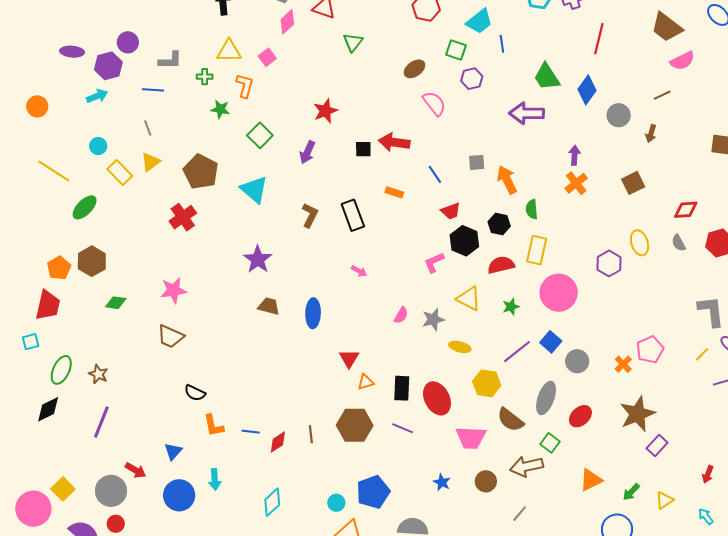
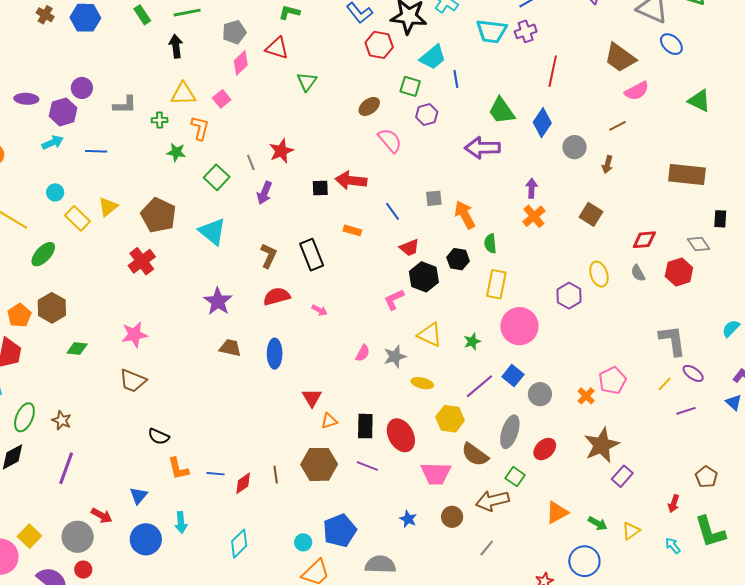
blue line: (153, 90) -> (96, 151), moved
gray line: (148, 128) -> (251, 163), moved
brown square: (633, 183) -> (591, 214), turned -30
red semicircle: (501, 265) -> (277, 296), moved
green arrow: (631, 492) -> (598, 523), turned -102

